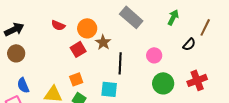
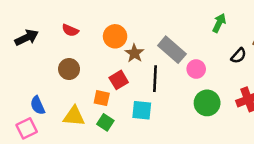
gray rectangle: (131, 17) -> (172, 50), moved
red semicircle: (58, 25) -> (70, 30), moved
red square: (78, 49) -> (119, 80), moved
brown circle: (16, 53) -> (69, 69), moved
orange square: (76, 79) -> (102, 98), turned 32

